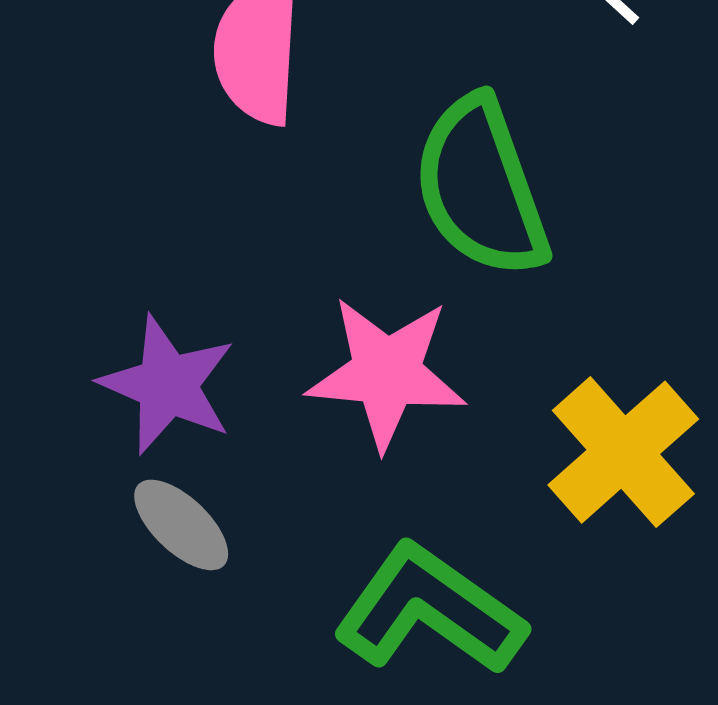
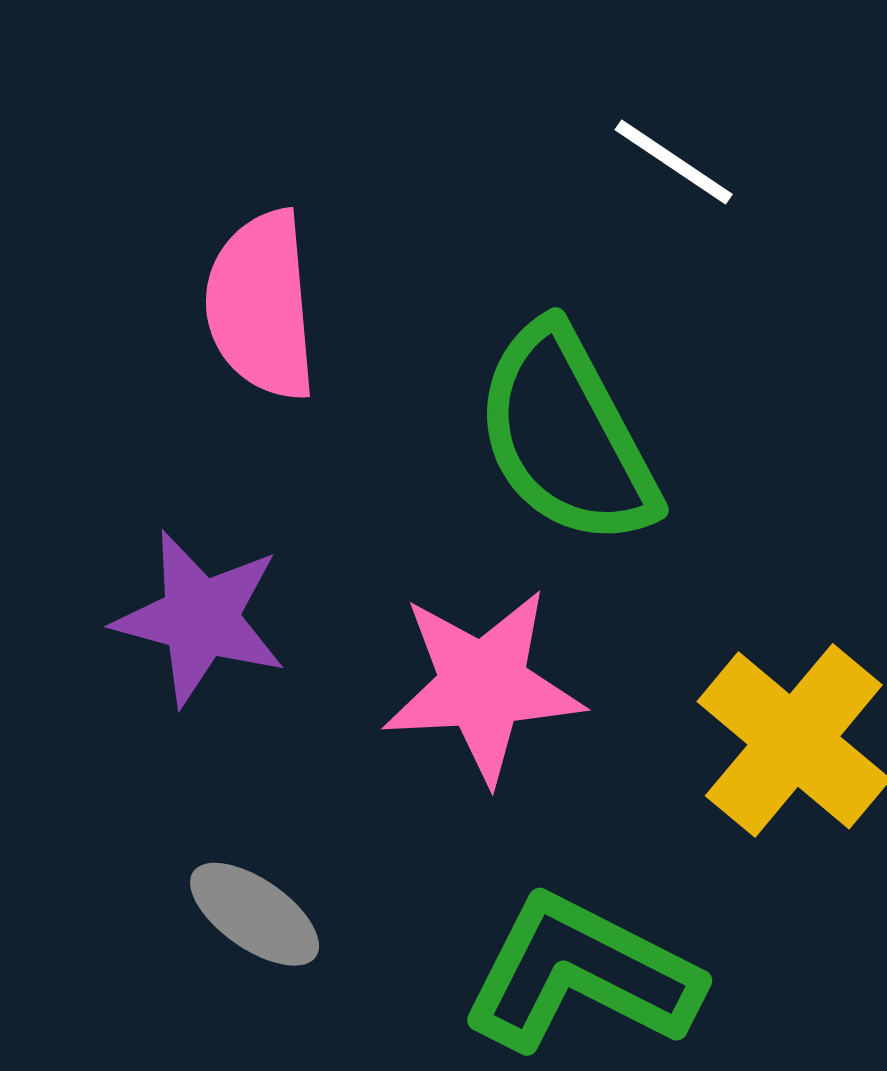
purple star: (167, 385) -> (200, 618), moved

